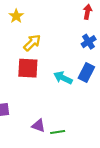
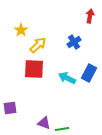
yellow star: (16, 16) -> (21, 30), moved
blue cross: (89, 42) -> (74, 42), moved

